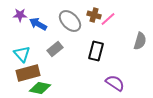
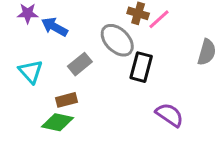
gray ellipse: (70, 21) -> (117, 40), moved
brown rectangle: (28, 73) -> (66, 100), moved, size x0.6

